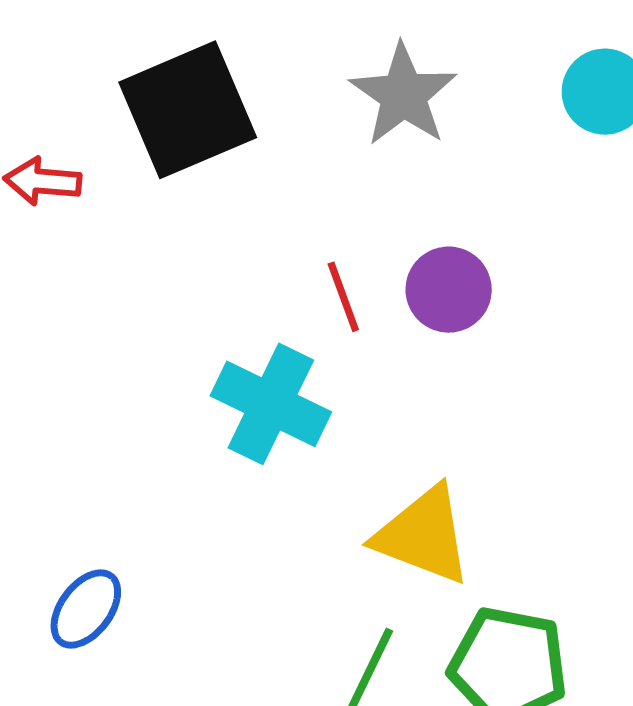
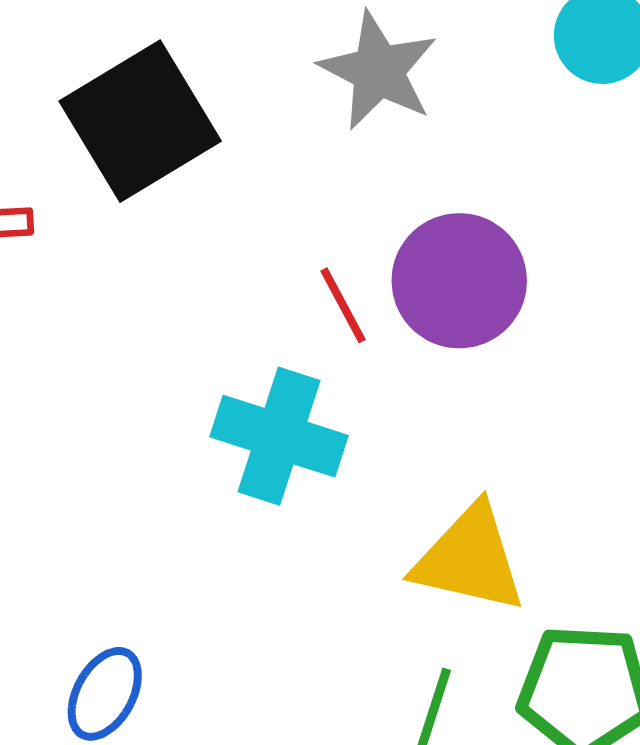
purple circle: (449, 290) -> (459, 281), size x1.4

